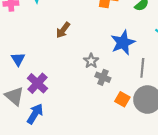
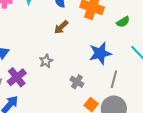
brown arrow: (63, 30) -> (61, 27), moved
gray star: (91, 61) -> (46, 61), moved

